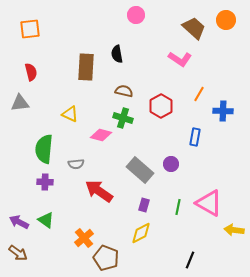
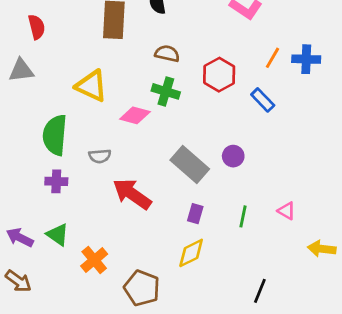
blue cross: (223, 111) -> (306, 59), moved
yellow triangle: (70, 114) -> (91, 86), size x1.4
blue rectangle: (195, 137) -> (263, 100), moved, turned -54
pink triangle: (209, 203) -> (287, 211), size x0.5
orange cross: (84, 238) -> (94, 260), moved

